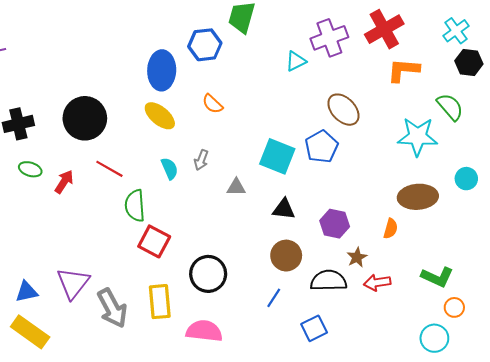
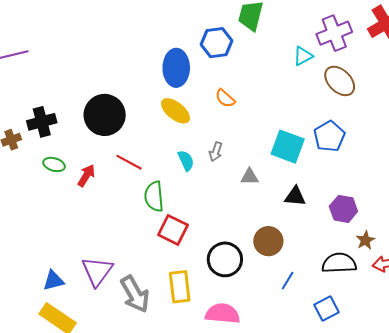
brown ellipse: (343, 110) -> (340, 81), moved
brown circle: (286, 256) -> (268, 241), moved

